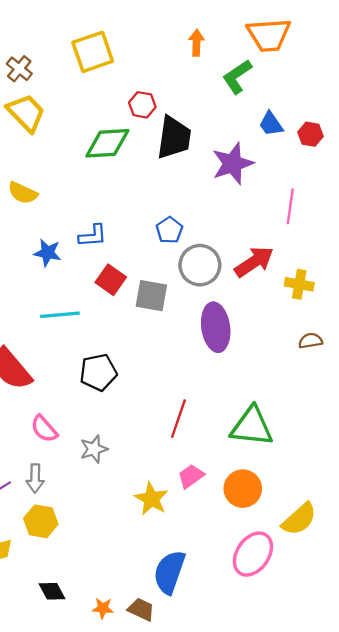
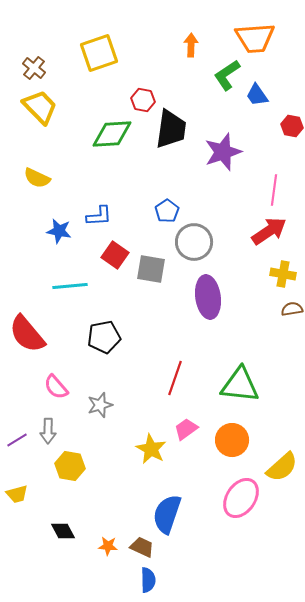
blue trapezoid: (271, 124) -> (257, 95), moved
red arrow: (254, 262) -> (269, 231), moved
yellow cross: (299, 284) -> (283, 274), moved
yellow hexagon: (41, 521) -> (70, 466), moved

